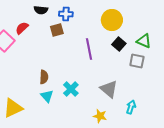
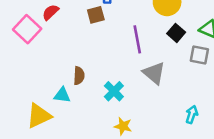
gray triangle: (109, 89) -> (154, 73), moved
cyan triangle: (47, 96) -> (62, 95), moved, turned -40
yellow star: (100, 116) -> (123, 126), moved

